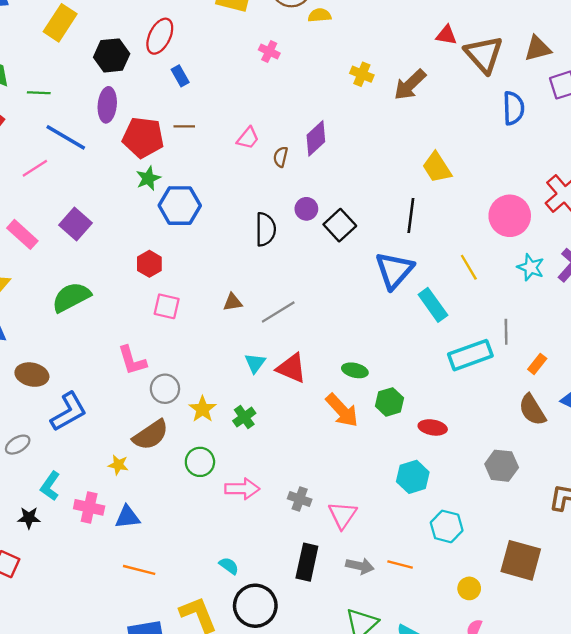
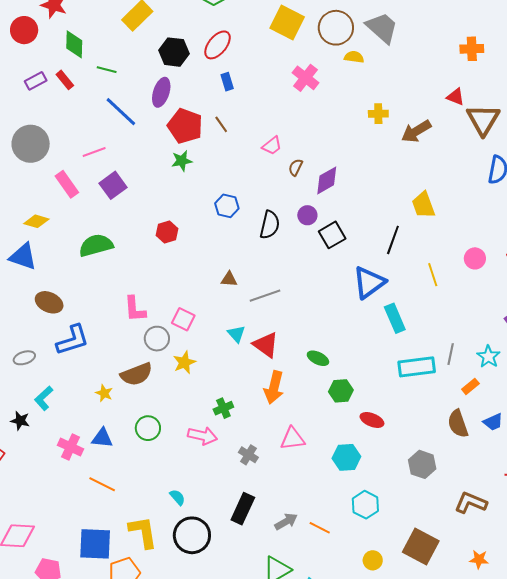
pink cross: (269, 52) -> (306, 78), size x1.5
yellow cross: (362, 74) -> (378, 114), turned -36
brown line: (184, 126) -> (221, 124), turned 42
purple diamond: (316, 138) -> (327, 180), moved
pink line: (35, 168) -> (94, 152), moved
blue hexagon: (180, 206) -> (227, 206), moved, size x0.7
pink circle: (510, 216) -> (475, 258), size x0.6
yellow line: (469, 267) -> (433, 275), moved
cyan star: (531, 267) -> (488, 357), moved
pink square: (167, 306) -> (183, 319), moved
cyan triangle: (255, 363) -> (236, 334), turned -30
orange arrow: (342, 410) -> (274, 387), moved, turned 44
green cross: (244, 417) -> (223, 408), moved
green circle: (200, 462) -> (148, 428), moved
pink cross: (89, 507) -> (71, 447), moved
pink triangle: (343, 515) -> (293, 439), moved, turned 36
gray arrow: (360, 566) -> (286, 522), turned -55

